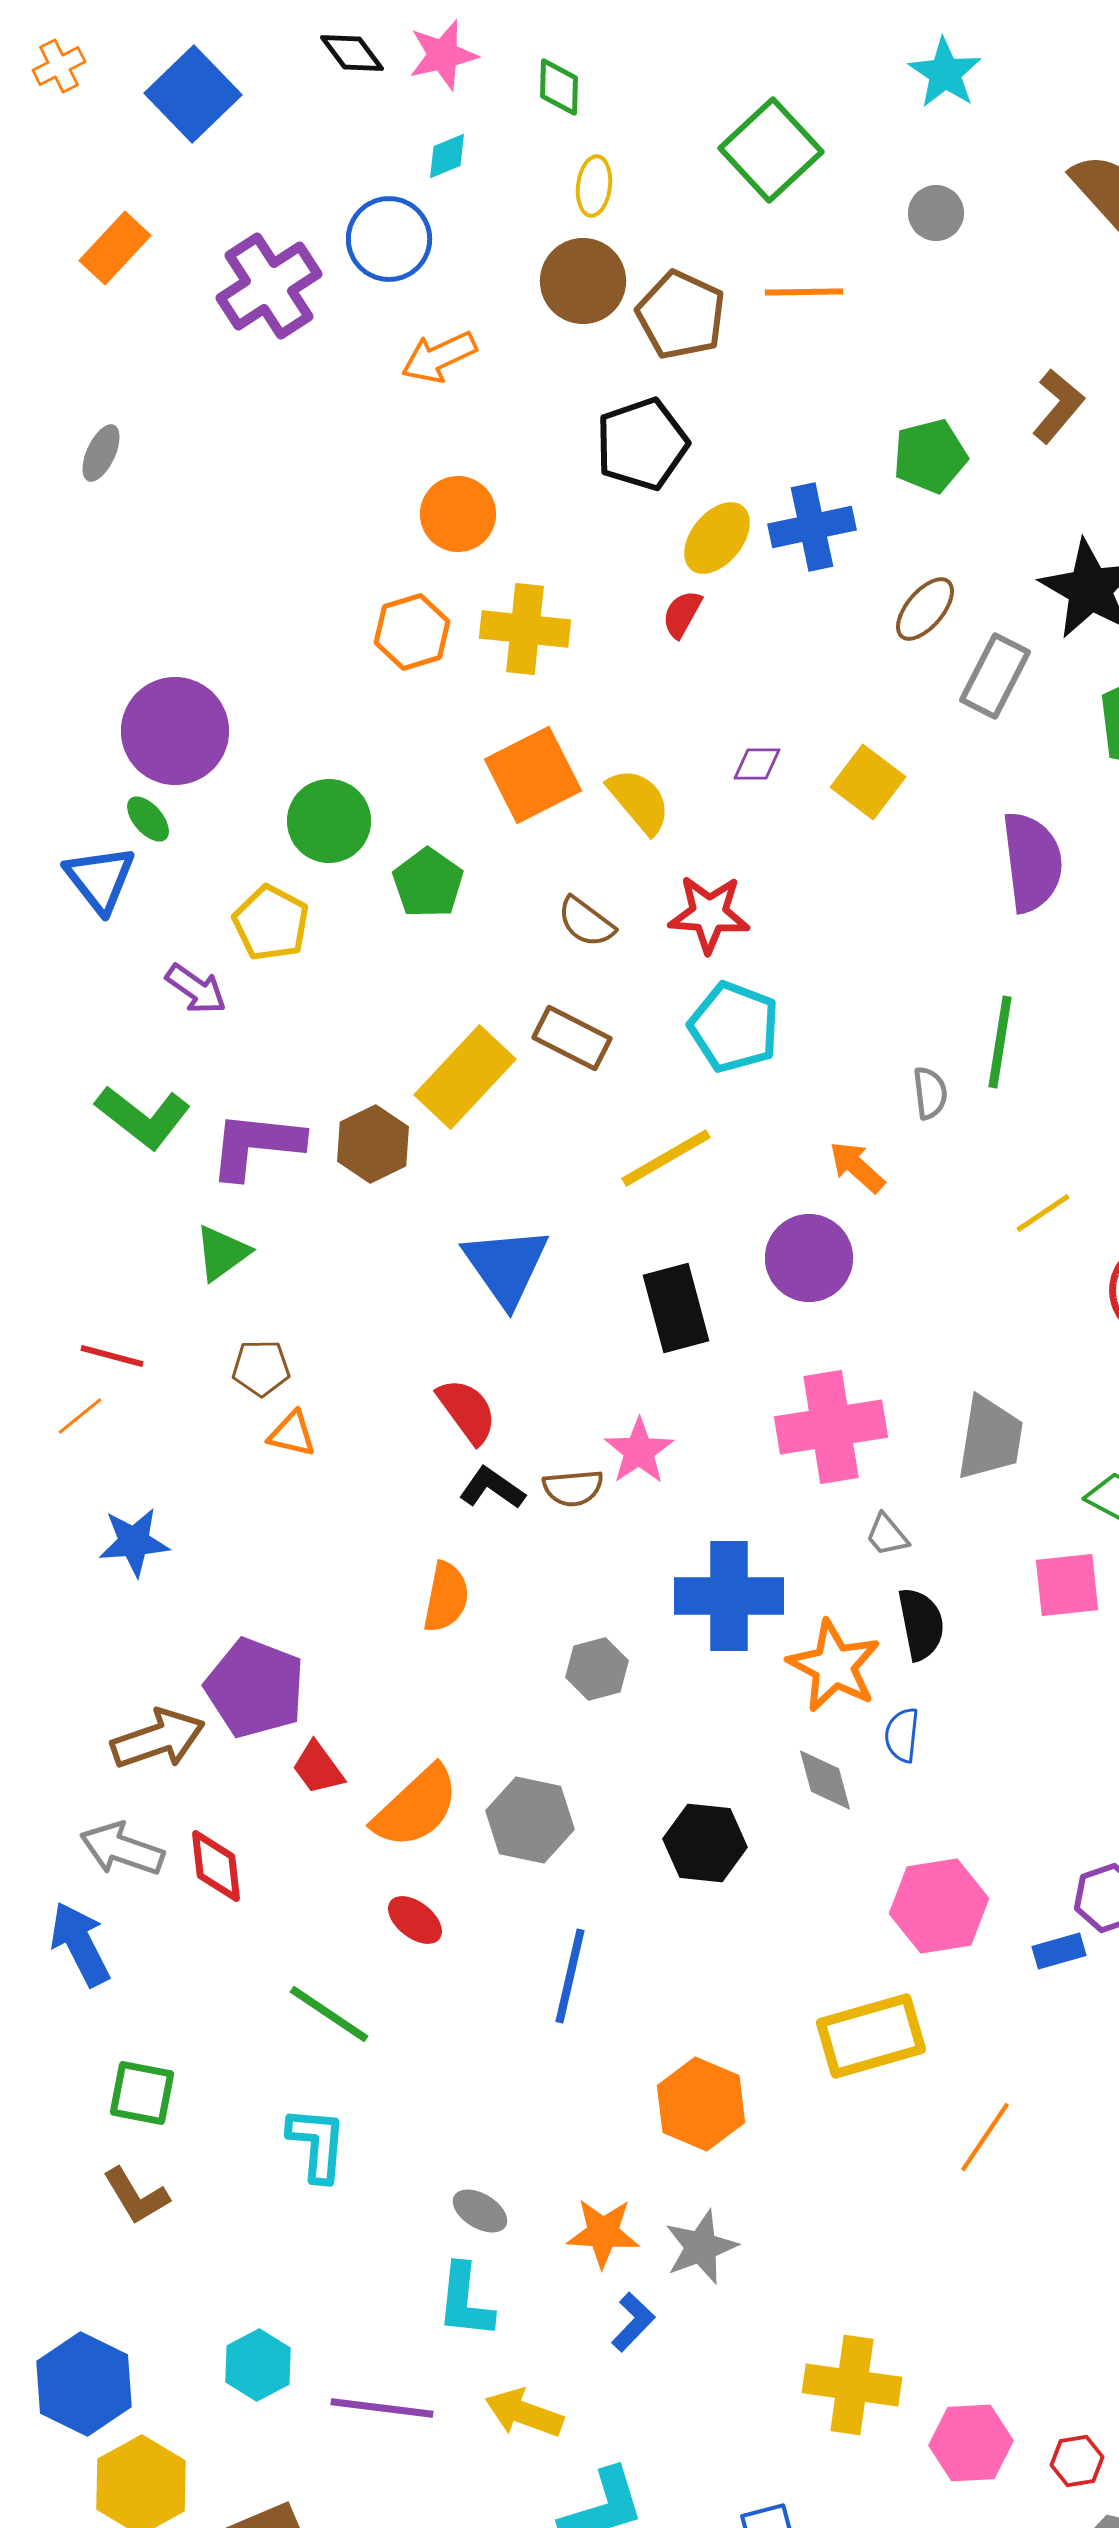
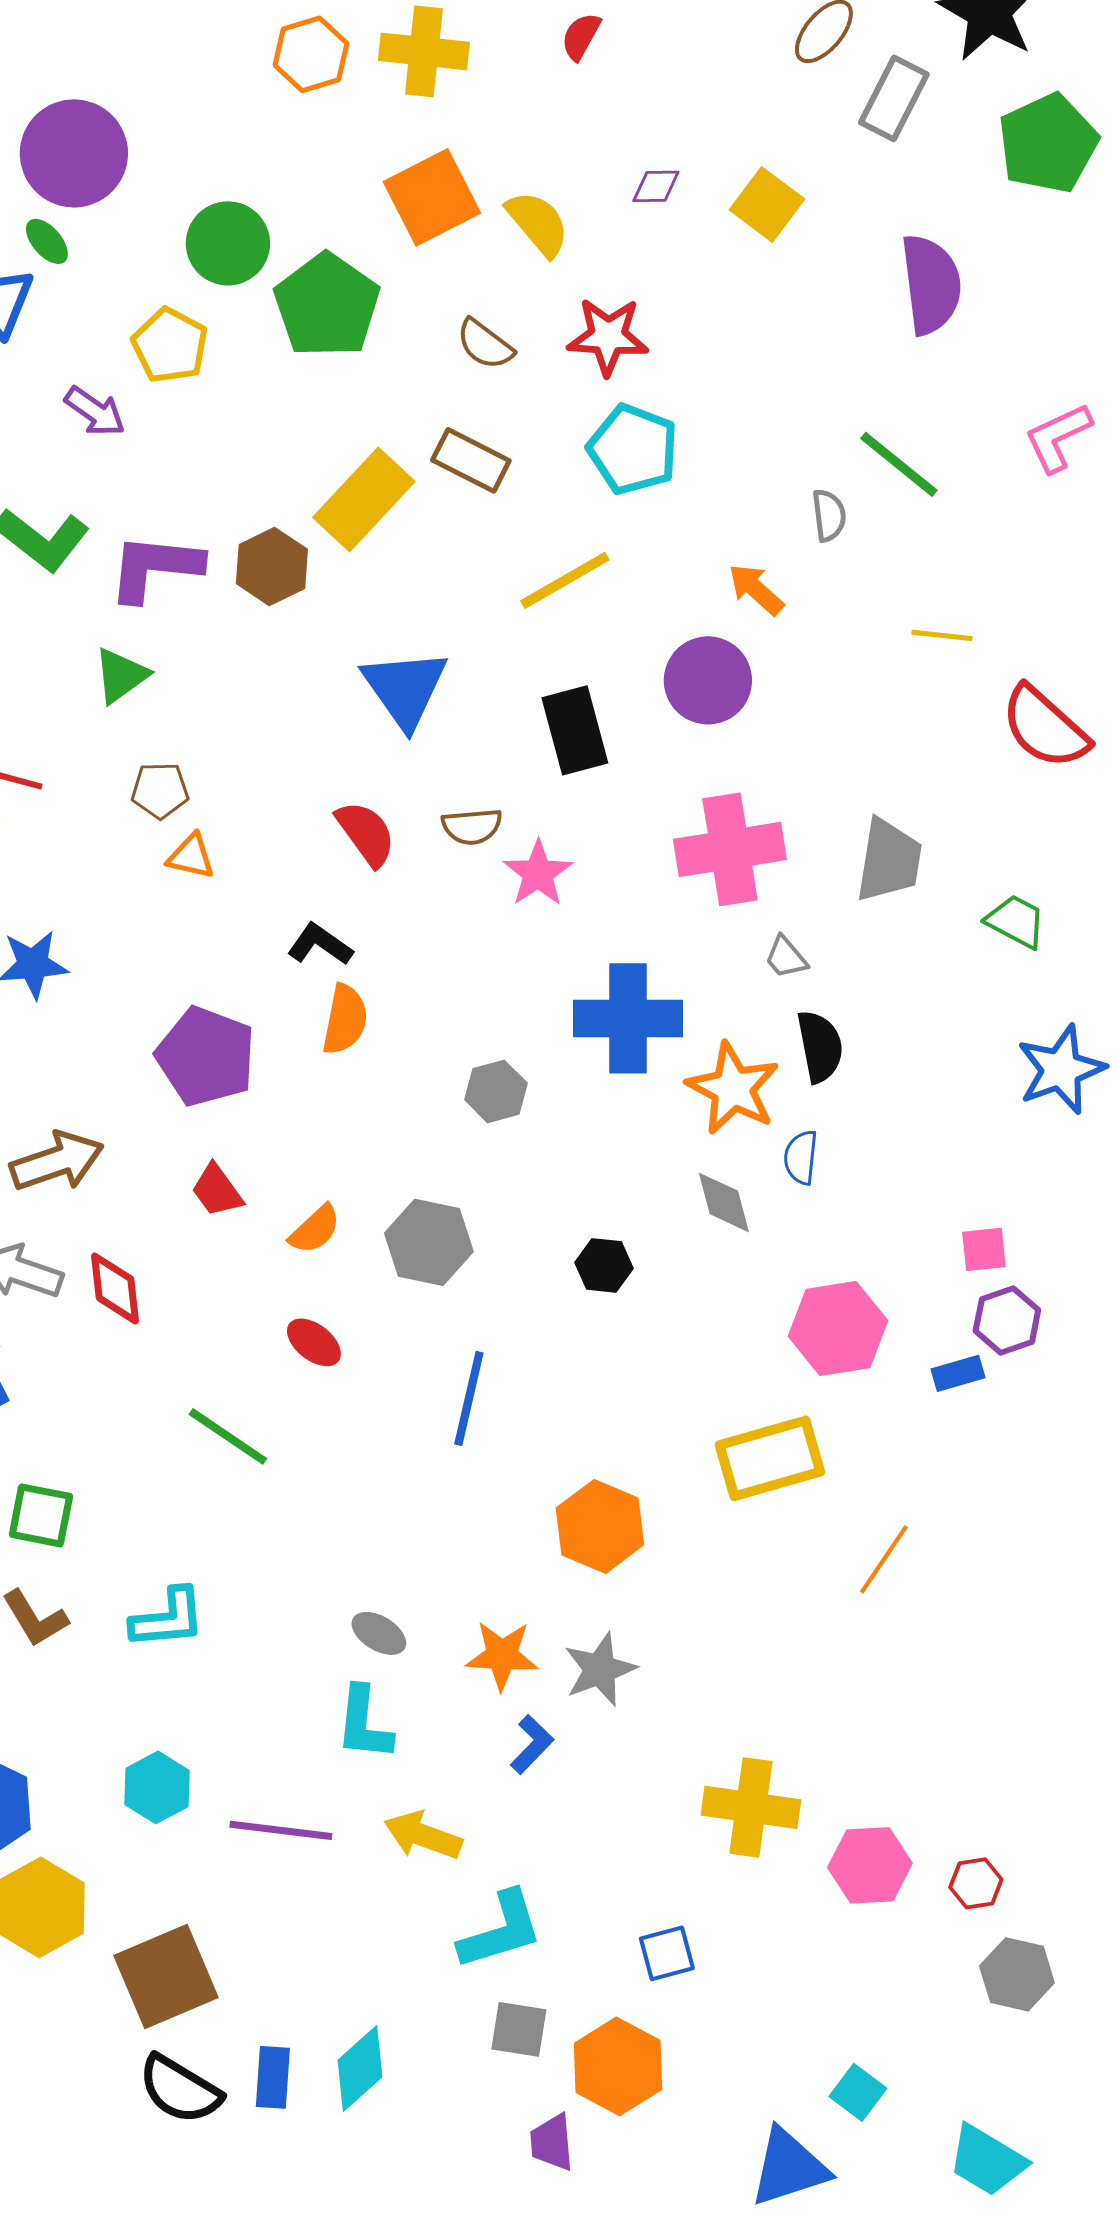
green pentagon: (428, 883) -> (327, 305), size x1.5
green line: (1000, 1042) -> (899, 464), turned -60
yellow line: (1043, 1213) -> (942, 635), turned 40
black L-shape: (492, 1488) -> (320, 944), moved
brown semicircle: (573, 1488) -> (472, 826), moved
pink square: (1067, 1585) -> (984, 1249), moved, size x0.7
purple pentagon: (255, 1688) -> (206, 1056), moved
orange semicircle: (416, 1807) -> (315, 1229), size x0.6
black hexagon: (705, 1843) -> (604, 1265), size x0.7
cyan L-shape: (317, 2144) -> (168, 1618), moved, turned 80

